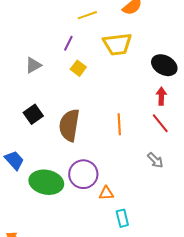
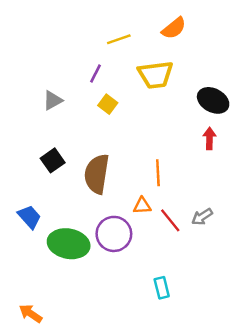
red line: (160, 123) -> (170, 220), moved
gray arrow: (155, 160) -> (202, 217), turned 102
orange triangle: (106, 193) -> (142, 206), moved

